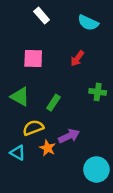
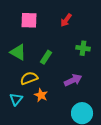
purple arrow: (69, 136) -> (73, 80), moved
cyan triangle: (18, 153) -> (16, 99), turned 40

